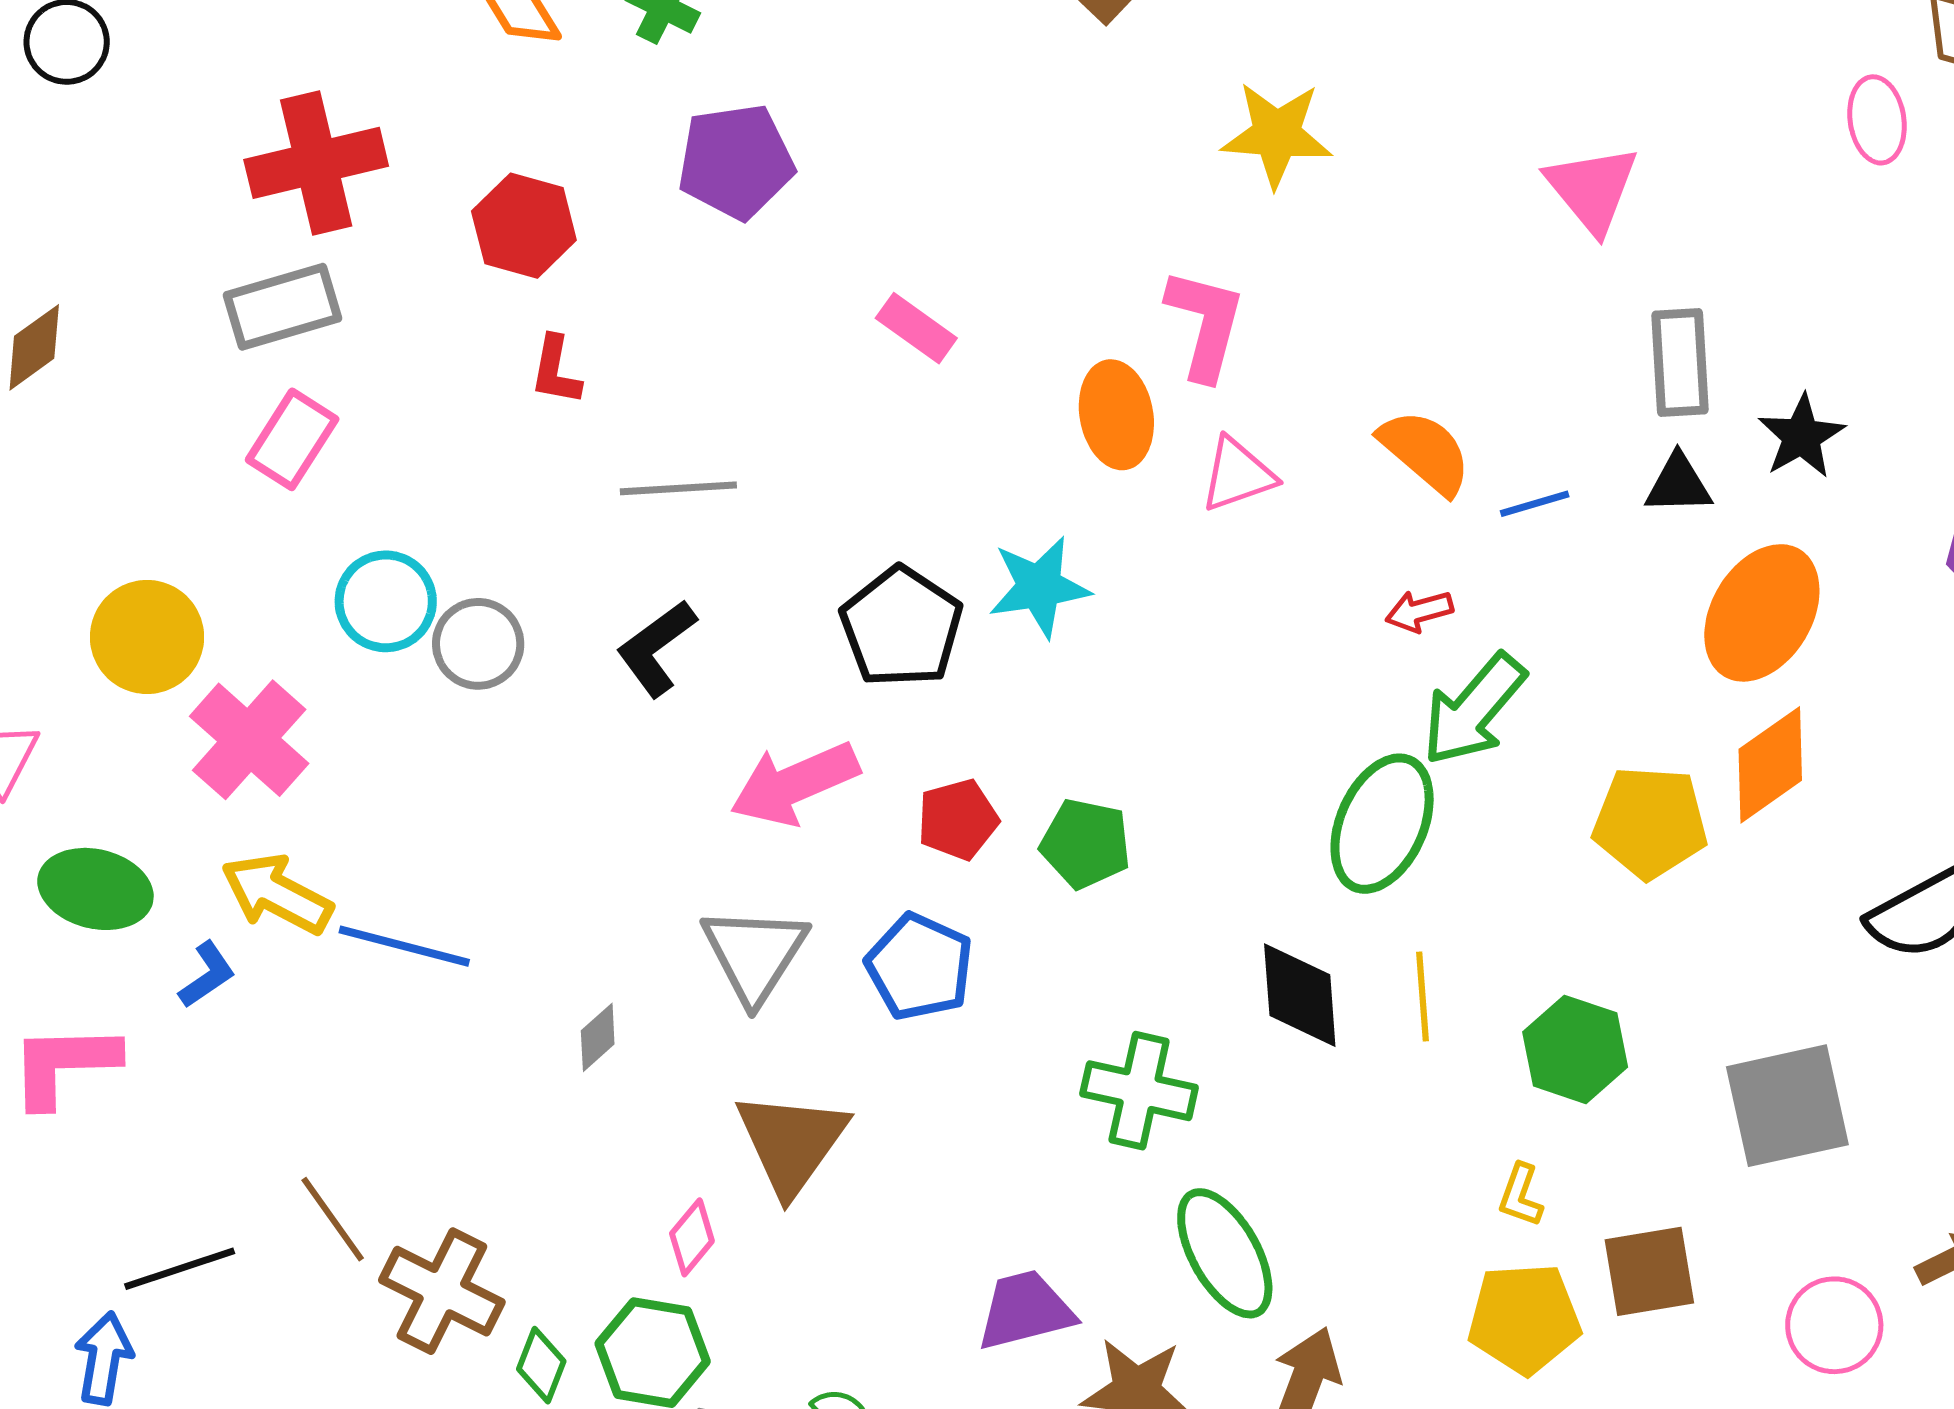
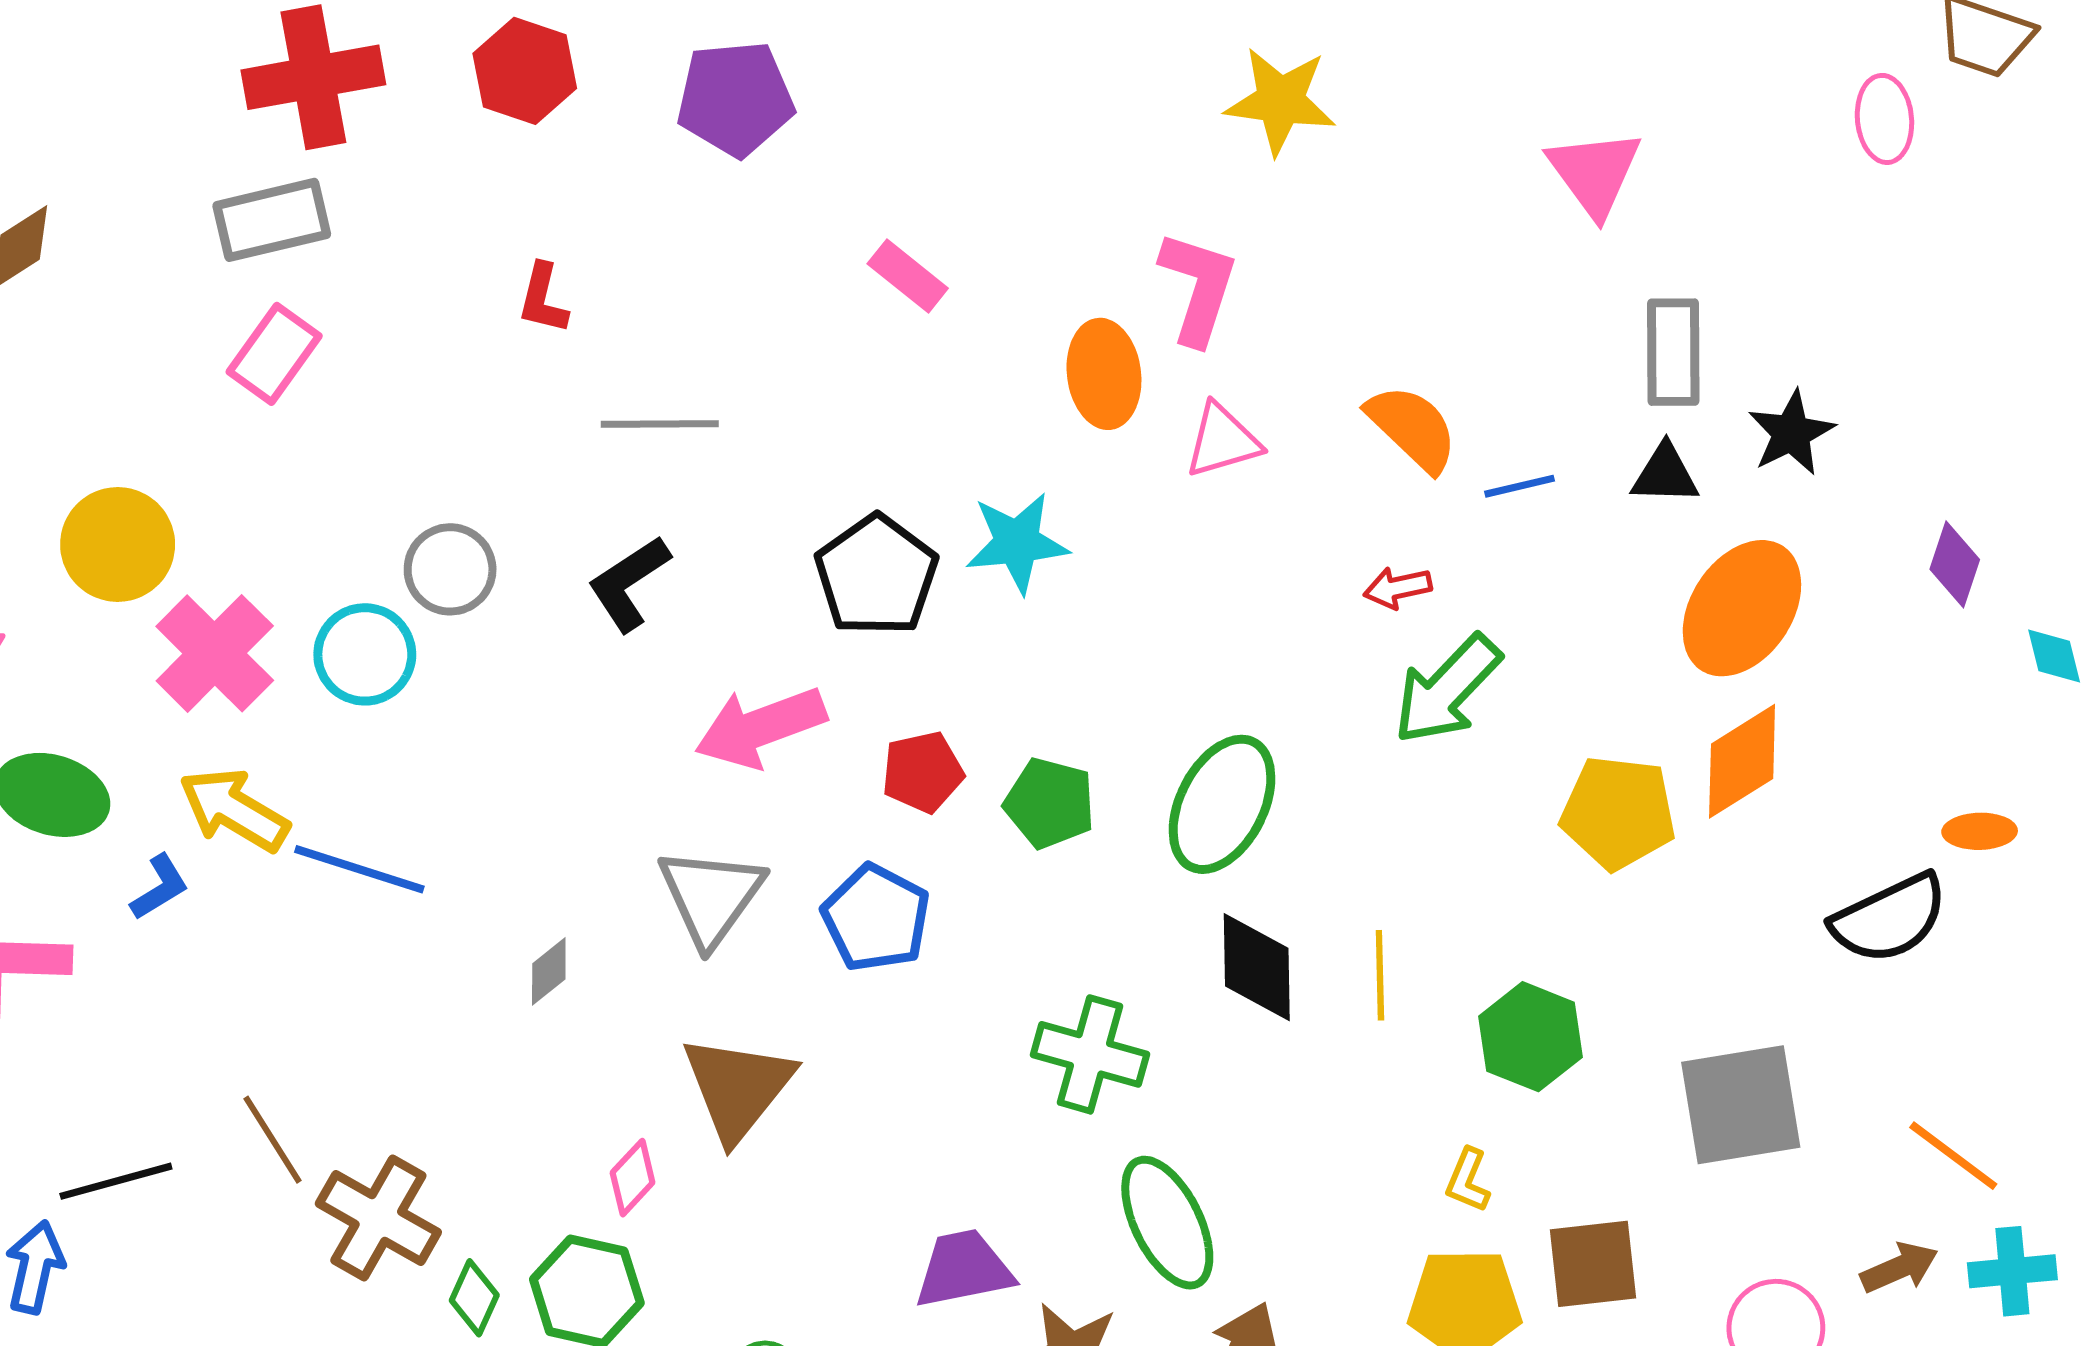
red hexagon: (524, 226) -> (525, 71), moved
cyan circle: (386, 601) -> (365, 654), moved
green ellipse: (1382, 824) -> (1222, 804), moved

